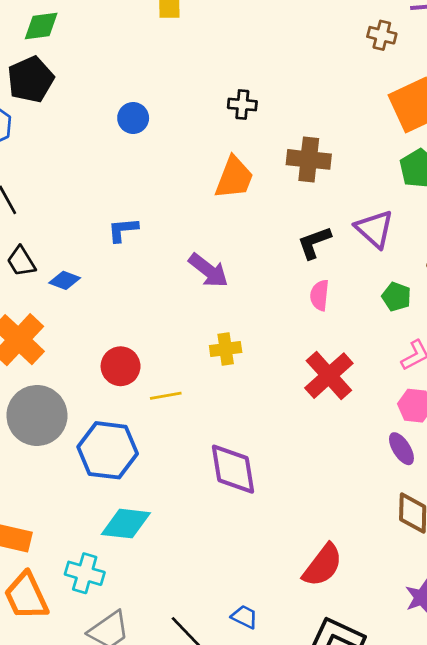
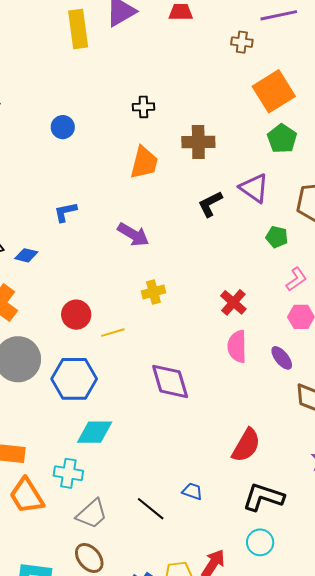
pink semicircle: (320, 295) -> (237, 346), moved, size x1.4
red cross: (329, 376) -> (233, 302), size x0.7
purple ellipse: (401, 449) -> (282, 358), moved

